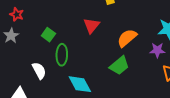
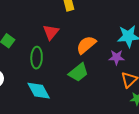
green ellipse: (62, 55) -> (37, 58), moved

